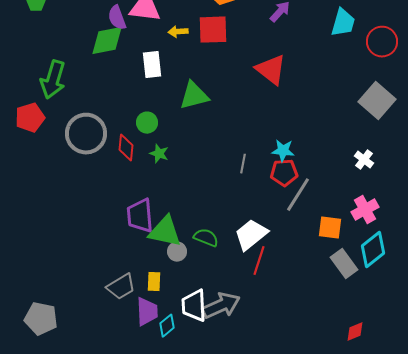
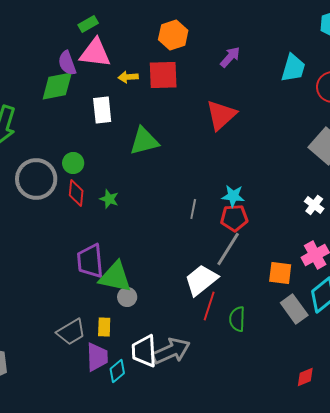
red triangle: (271, 70) -> (221, 115), turned 40
green circle: (147, 123) -> (73, 163), moved
gray line: (298, 195) -> (228, 249), moved
green semicircle: (206, 238) -> (237, 319), moved, turned -110

